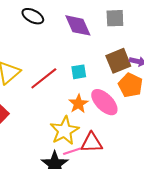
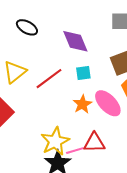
black ellipse: (33, 16) -> (27, 27), moved
purple diamond: (78, 25) -> (75, 41), moved
yellow star: (64, 131) -> (55, 141), moved

